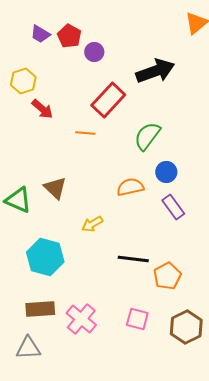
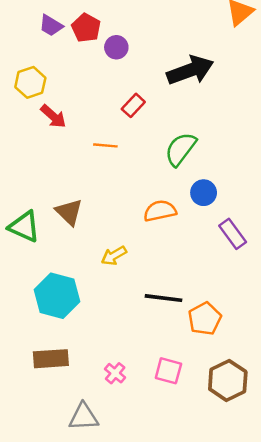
red rectangle: (108, 100) -> (133, 105), size x0.6
purple rectangle: (173, 207) -> (233, 234), moved
pink cross: (81, 319) -> (115, 373), moved, size x0.6
gray triangle: (28, 348) -> (84, 417), moved

